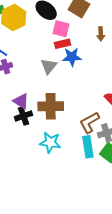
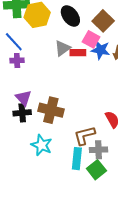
pink square: (61, 29) -> (91, 39), moved
blue star: (72, 57) -> (101, 50), moved
gray triangle: (49, 66) -> (62, 48), moved

